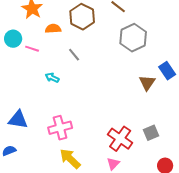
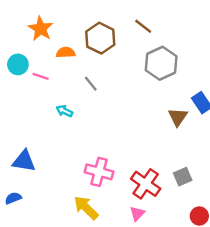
pink cross: (60, 128) -> (99, 172), moved, turned 30

